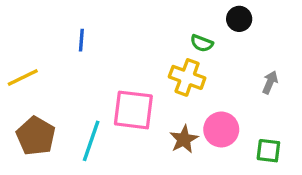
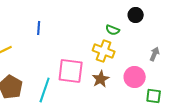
pink circle: (221, 129) -> (135, 77), moved
brown star: (184, 139) -> (101, 79), moved

